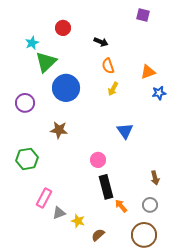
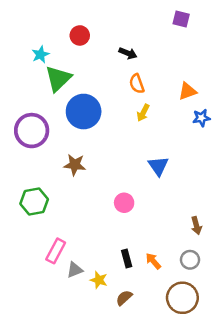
purple circle: (25, 103) -> (32, 131), size x1.4
black rectangle: (106, 187) -> (127, 259), moved, size x0.6

